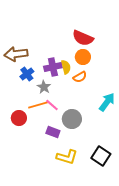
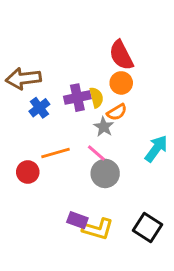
red semicircle: (83, 38) -> (121, 55), turned 40
gray star: (44, 87) -> (104, 127), moved
pink line: (52, 105) -> (96, 153), moved
purple rectangle: (53, 132) -> (77, 220), moved

